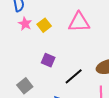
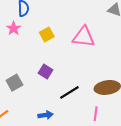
pink star: (25, 24) -> (14, 28), moved
gray square: (25, 86) -> (14, 83), moved

